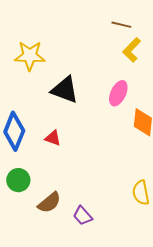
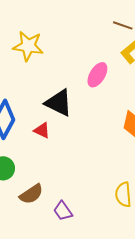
black triangle: (65, 90) -> (59, 103), moved
pink ellipse: (118, 93) -> (97, 75), moved

